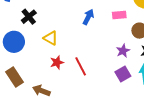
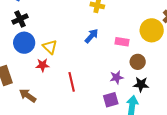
black cross: (29, 17) -> (20, 19), moved
blue circle: (14, 42) -> (24, 43), moved
red star: (57, 62) -> (43, 65), moved

